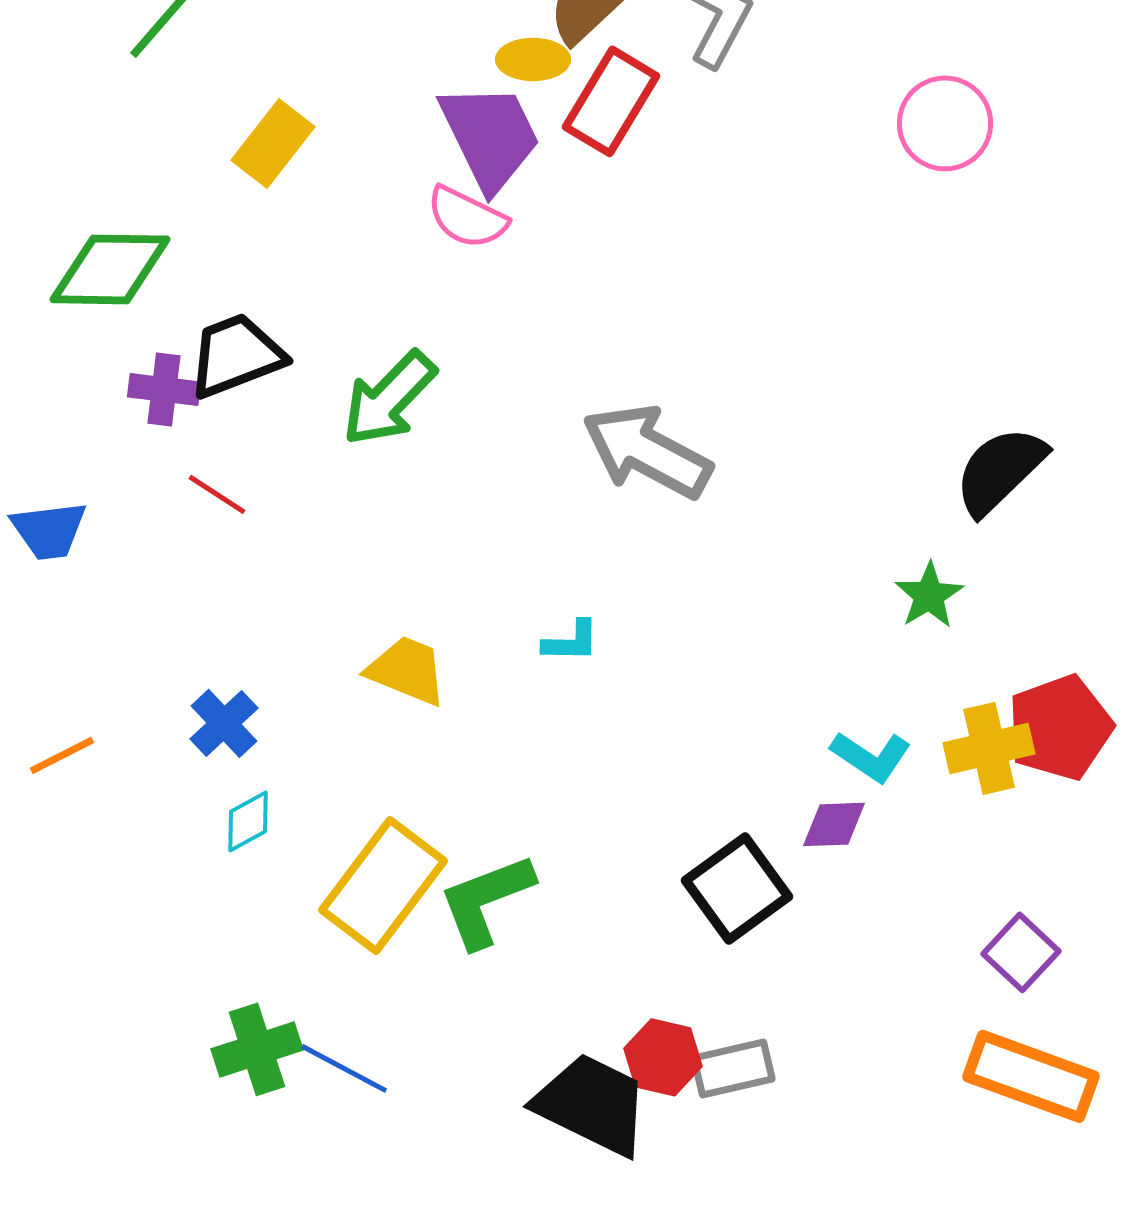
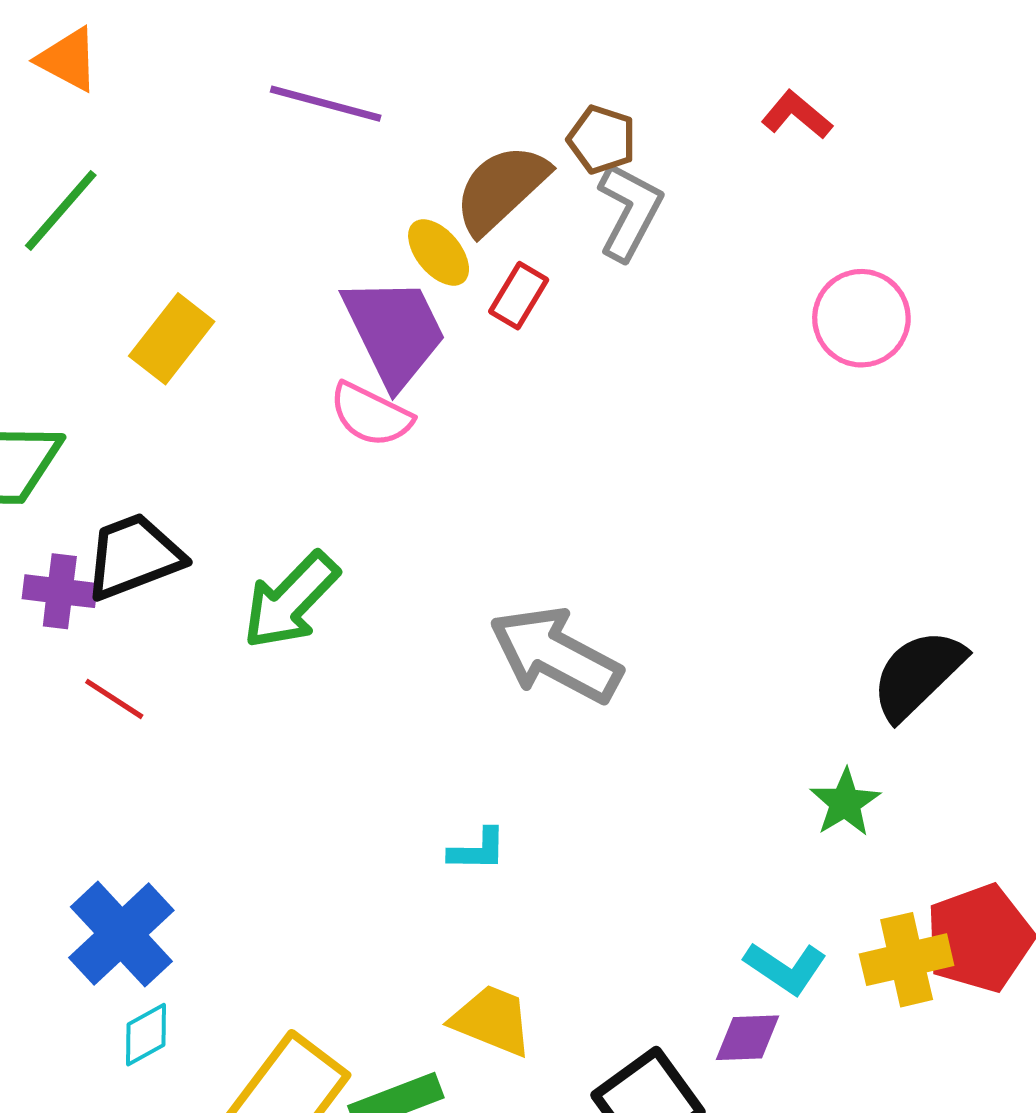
yellow ellipse: (533, 59) -> (439, 252), turned 50
red rectangle: (611, 101) -> (519, 296), size x0.6
yellow trapezoid: (407, 670) -> (492, 1020), moved
blue cross: (224, 723) -> (121, 934), size x1.5

